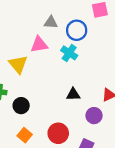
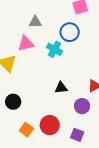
blue circle: (77, 30) -> (70, 32), moved
orange square: (25, 135) -> (26, 130), moved

